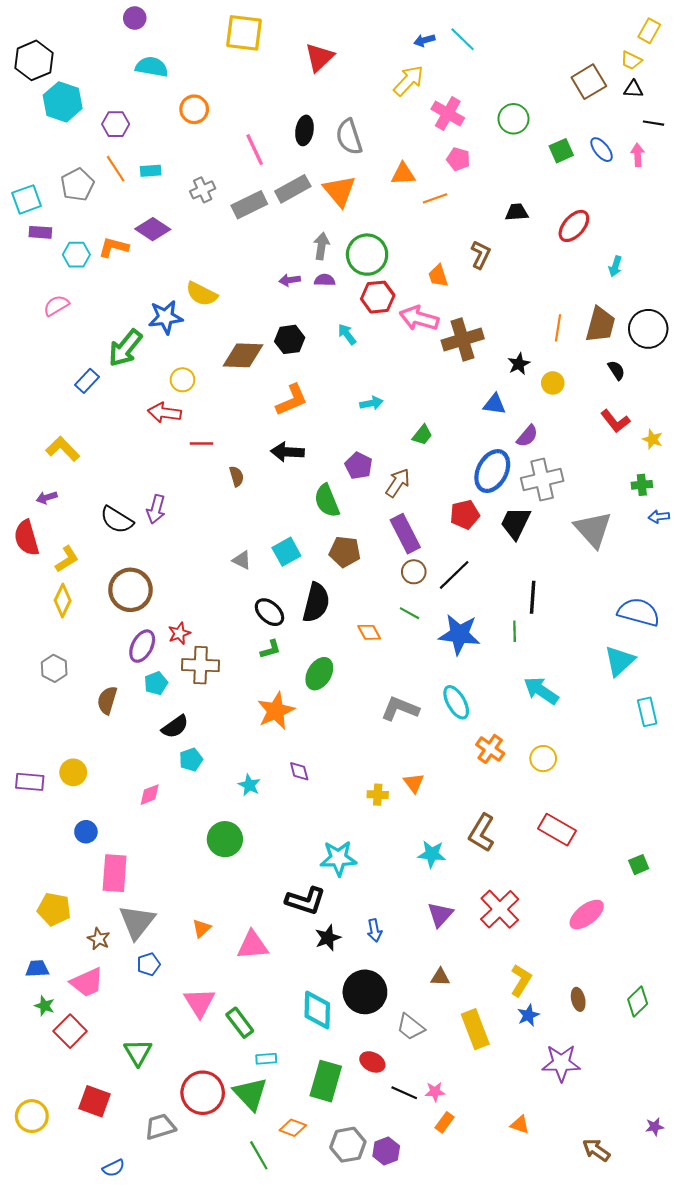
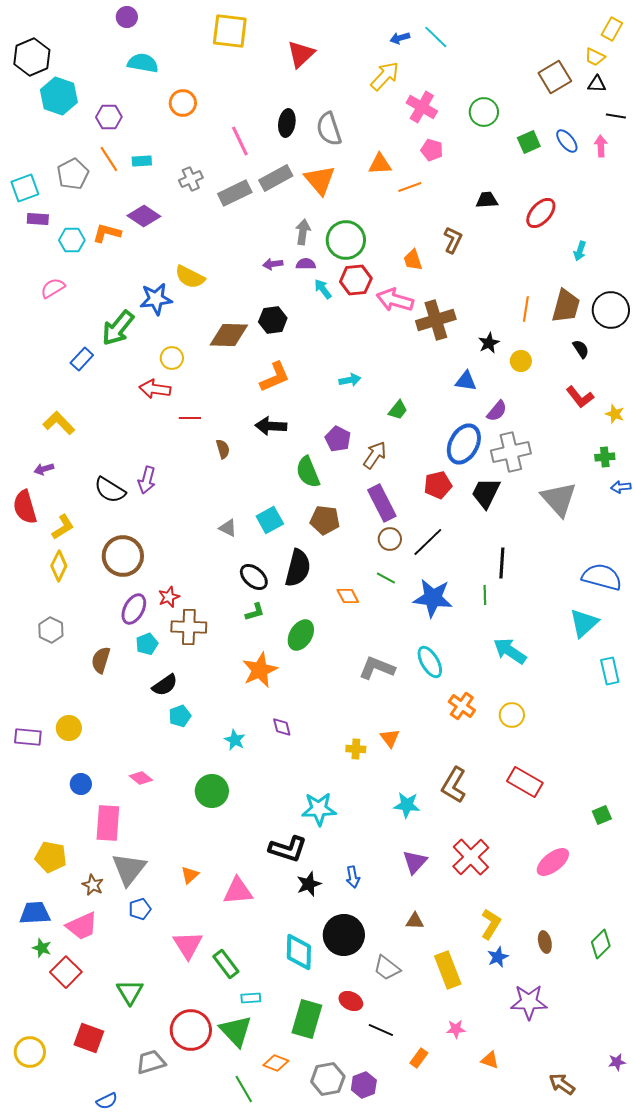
cyan arrow: (347, 334) -> (323, 289), moved
pink diamond: (150, 795) -> (141, 778), moved, turned 60
blue trapezoid: (37, 969) -> (35, 913), size x1.4
pink star: (435, 1092) -> (456, 1029), moved

